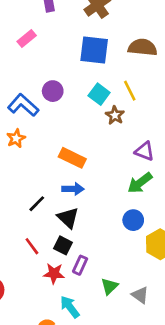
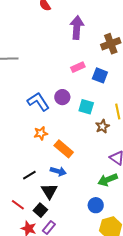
pink rectangle: (27, 38) -> (78, 67), moved
blue square: (94, 50) -> (100, 75), size x0.7
cyan square: (99, 94) -> (86, 107), moved, turned -35
orange star: (16, 138) -> (41, 133), moved
red line: (32, 246) -> (18, 205), turned -32

